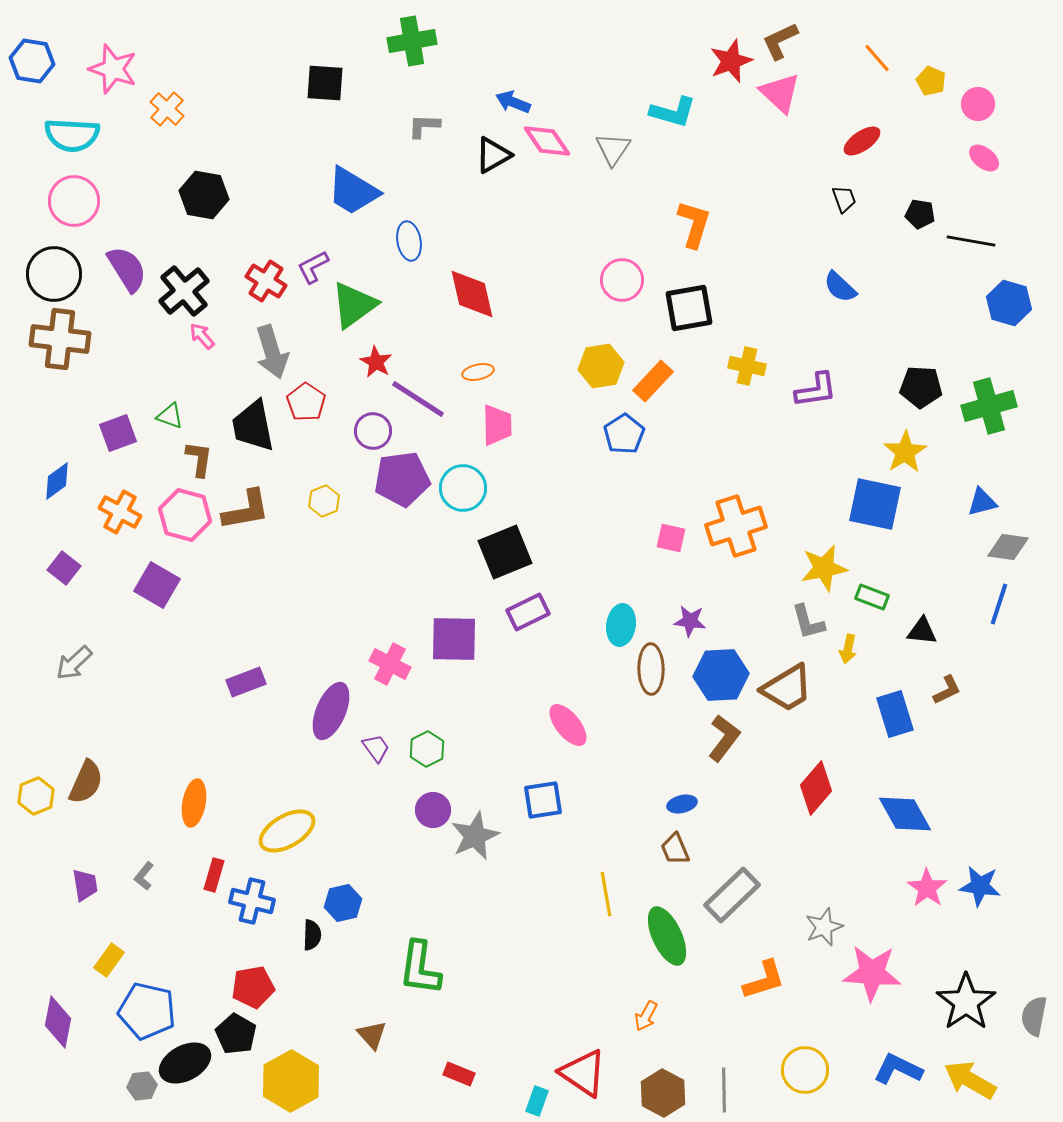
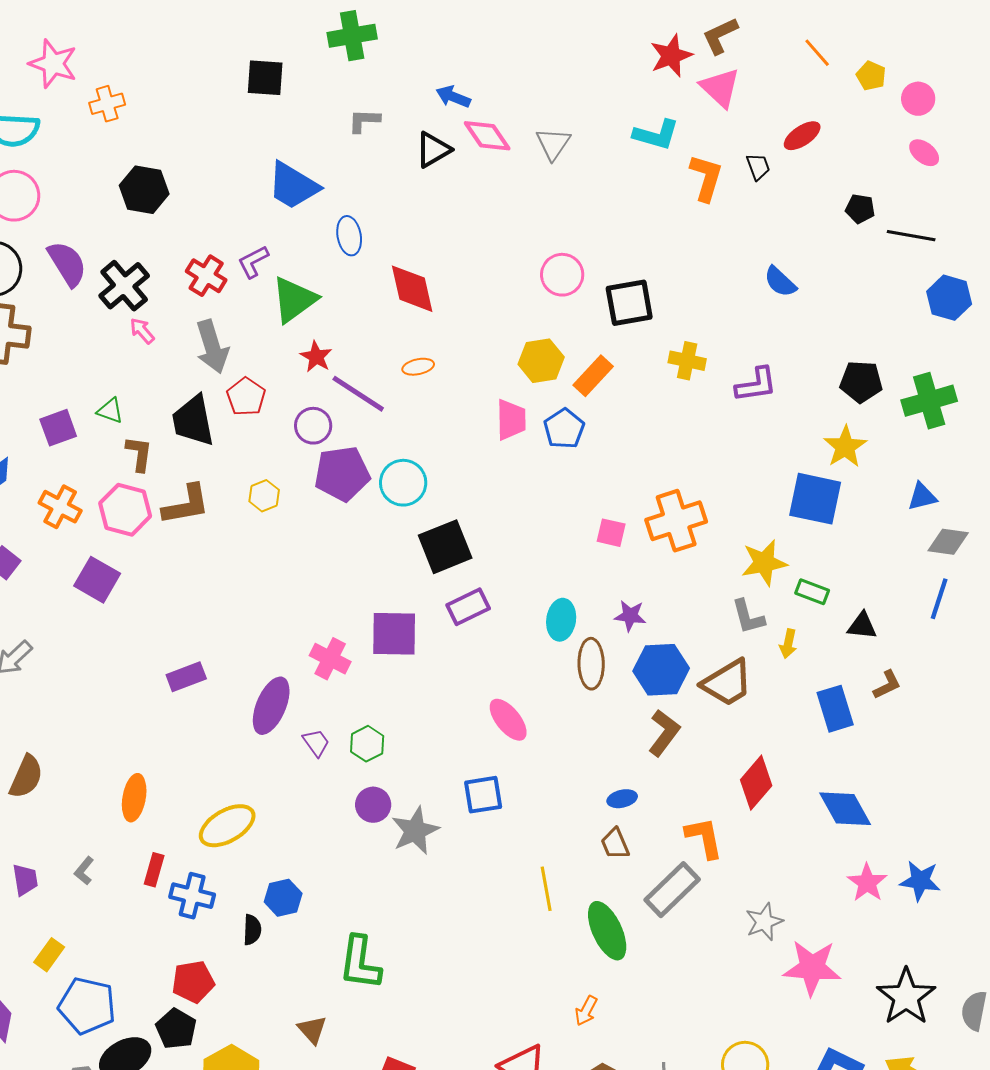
orange cross: (167, 109) -> (107, 104), turned 32
cyan L-shape: (673, 112) -> (656, 135), moved
black trapezoid: (844, 199) -> (758, 167), moved
orange L-shape: (694, 224) -> (706, 178), moved
pink trapezoid: (497, 425) -> (511, 420), moved
orange L-shape: (764, 980) -> (704, 838), moved, turned -84

